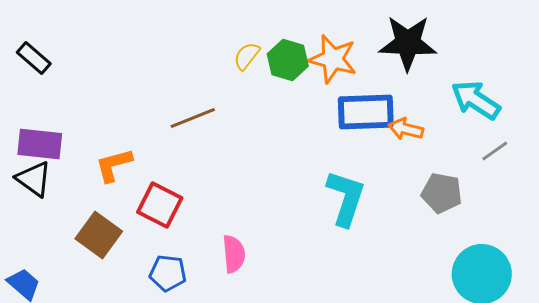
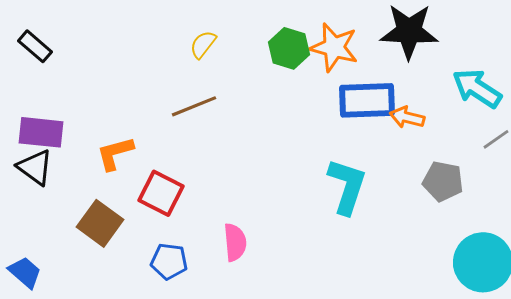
yellow semicircle: (247, 56) -> (203, 44), moved

